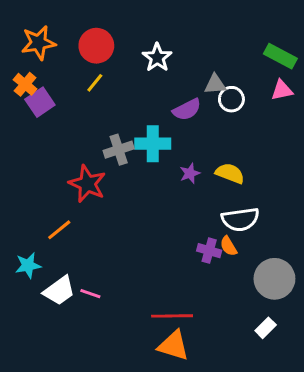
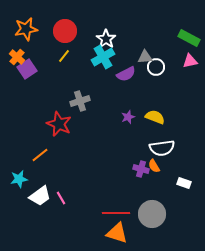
cyan cross: (153, 144) -> (103, 57), moved, turned -30
gray circle: (274, 279) -> (152, 214), moved
pink line: (90, 294) -> (61, 198), turned 40
white rectangle: (266, 328) -> (184, 183), moved, turned 64

